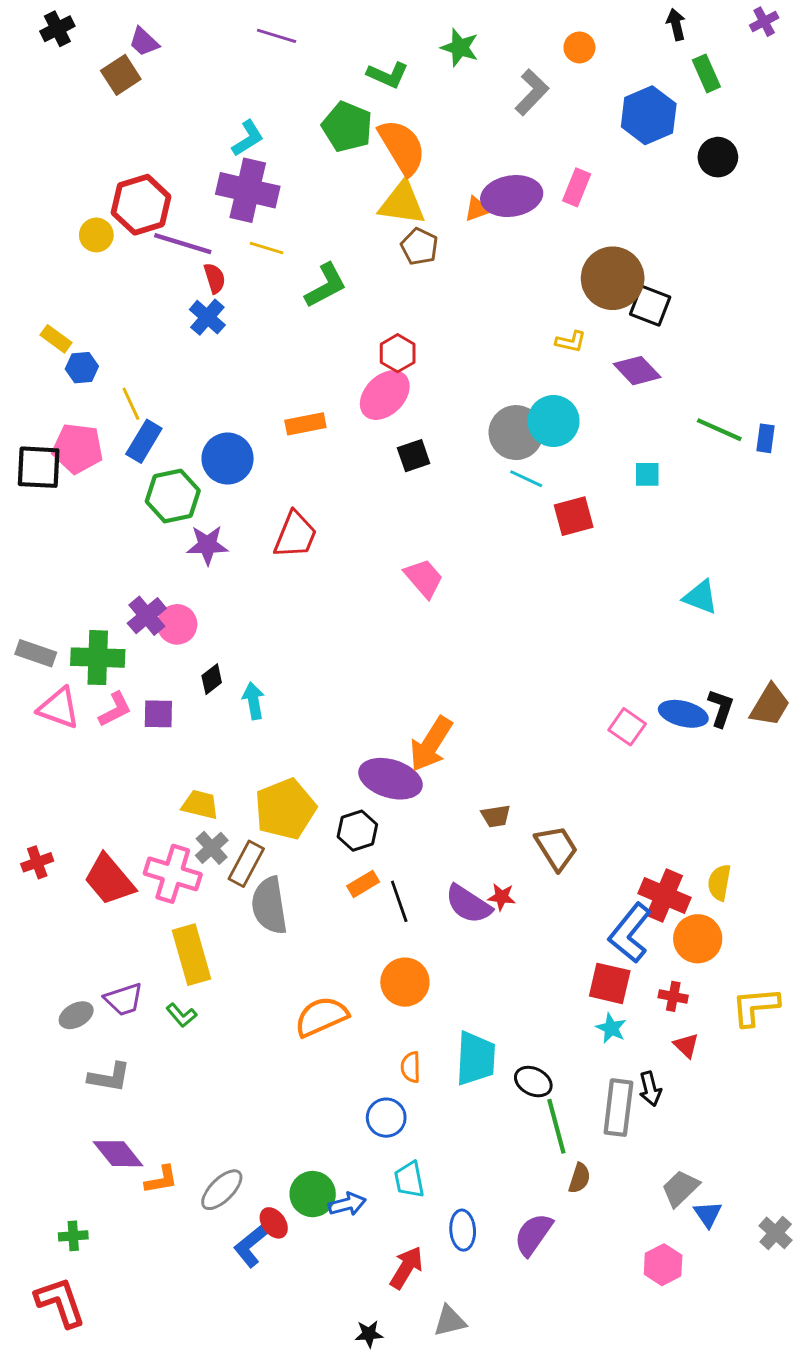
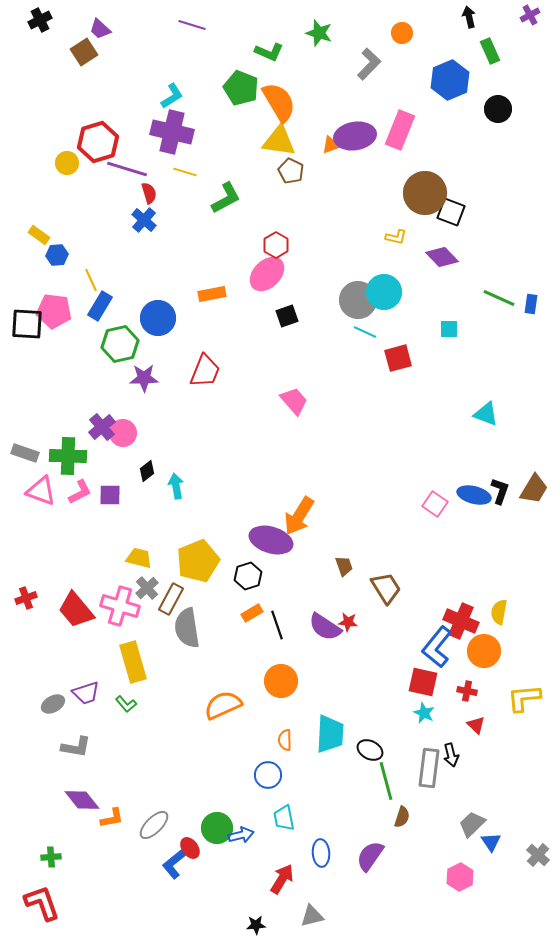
pink rectangle: (577, 187) -> (400, 130), size x1.5
brown trapezoid: (496, 816) -> (344, 566), turned -100

